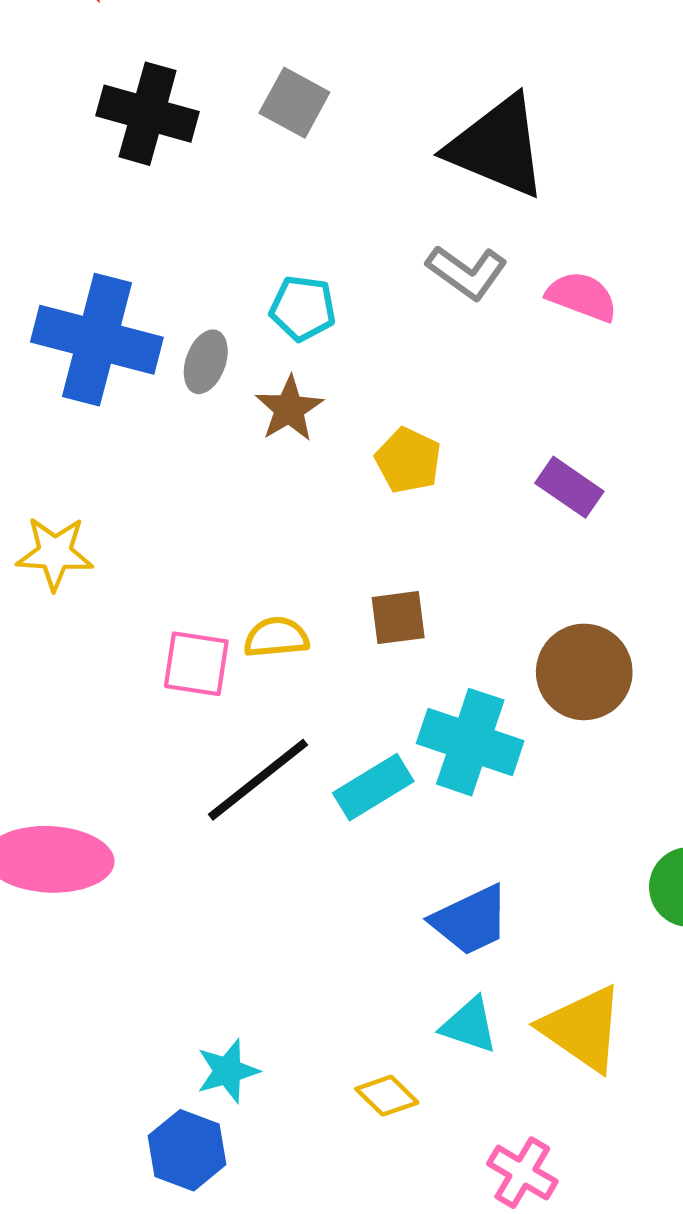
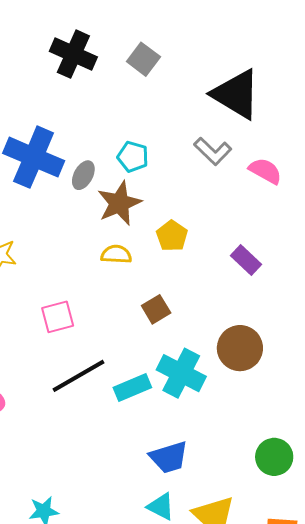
brown star: (289, 409) -> (119, 203), size x1.4
brown square: (398, 618) -> (156, 309), turned -32
yellow semicircle: (276, 637) -> (116, 254), moved
pink square: (196, 664) -> (58, 317), turned -32

